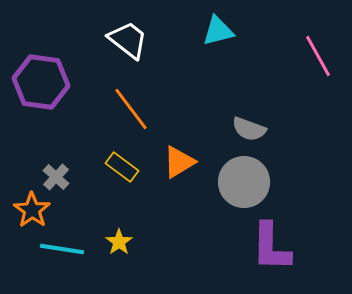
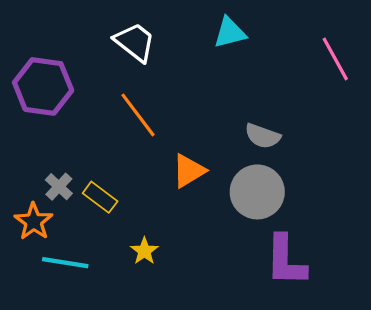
yellow rectangle: (122, 167) -> (100, 197), moved
yellow star: (119, 242) -> (144, 251), moved

